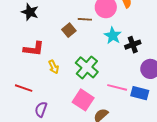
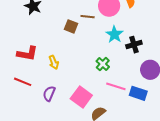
brown square: (69, 30) -> (71, 26), turned -32
red L-shape: (34, 49) -> (27, 54), moved
green cross: (87, 67) -> (103, 64), moved, size x0.6
purple semicircle: (41, 109) -> (49, 94), moved

